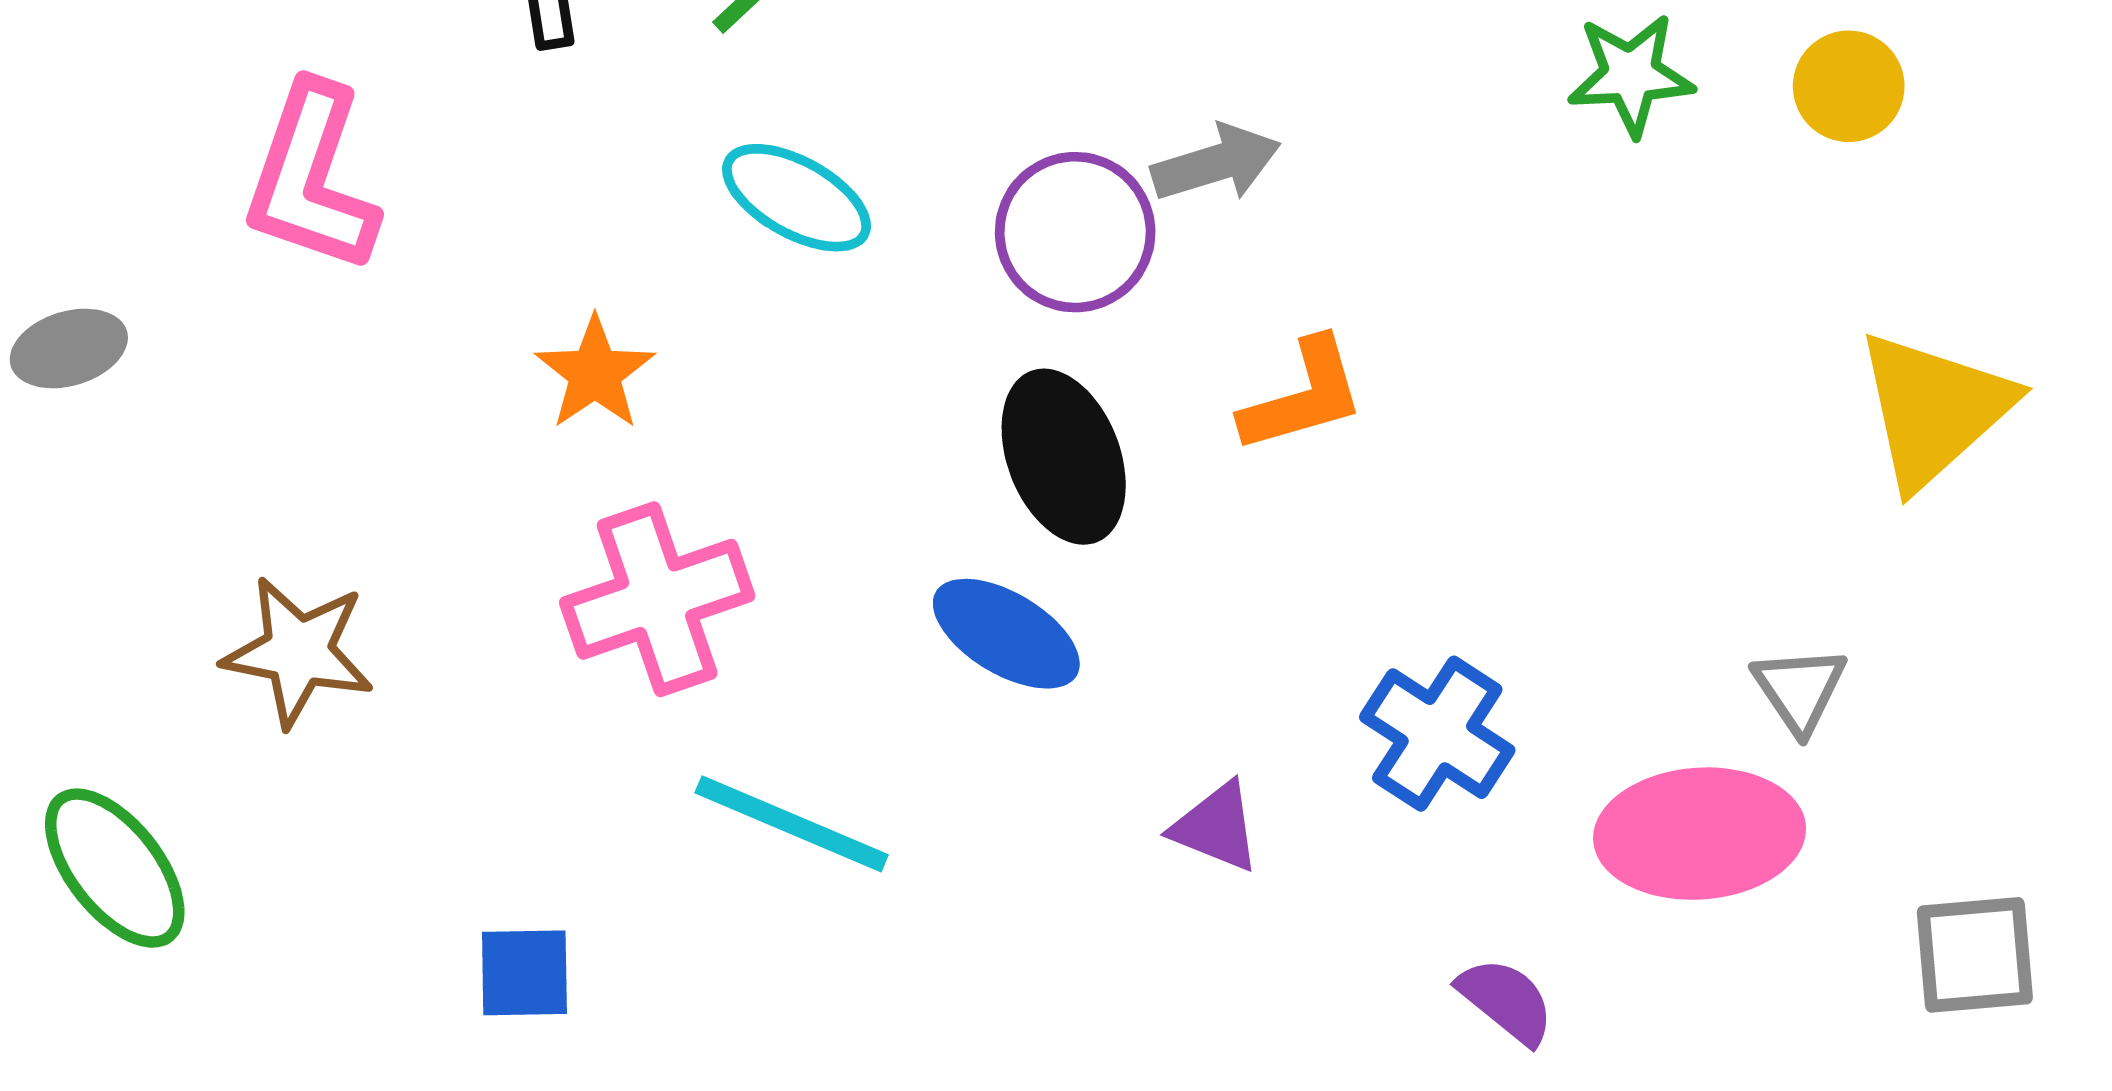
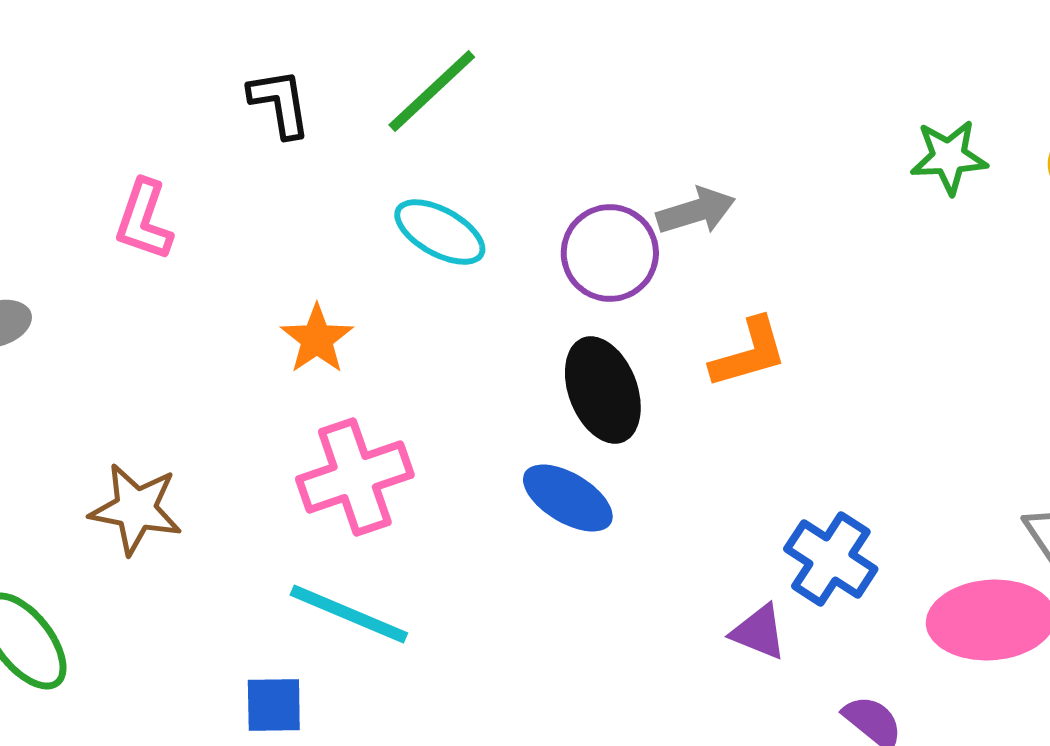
pink L-shape: (311, 178) -> (144, 220), size x0.7
cyan line: (792, 824) -> (349, 614), moved
purple triangle: (1216, 827) -> (759, 632), moved

